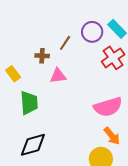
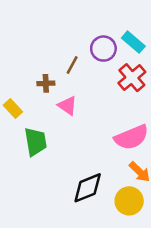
pink triangle: (58, 76) -> (67, 106), turned 48
black diamond: (33, 145) -> (88, 188), moved

